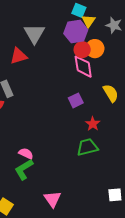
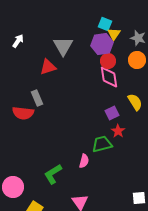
orange circle: (95, 49) -> (137, 60), moved
purple square: (76, 100) -> (112, 113), moved
green trapezoid: (87, 147) -> (102, 144), moved
pink semicircle: (26, 153) -> (84, 161), moved, turned 80

